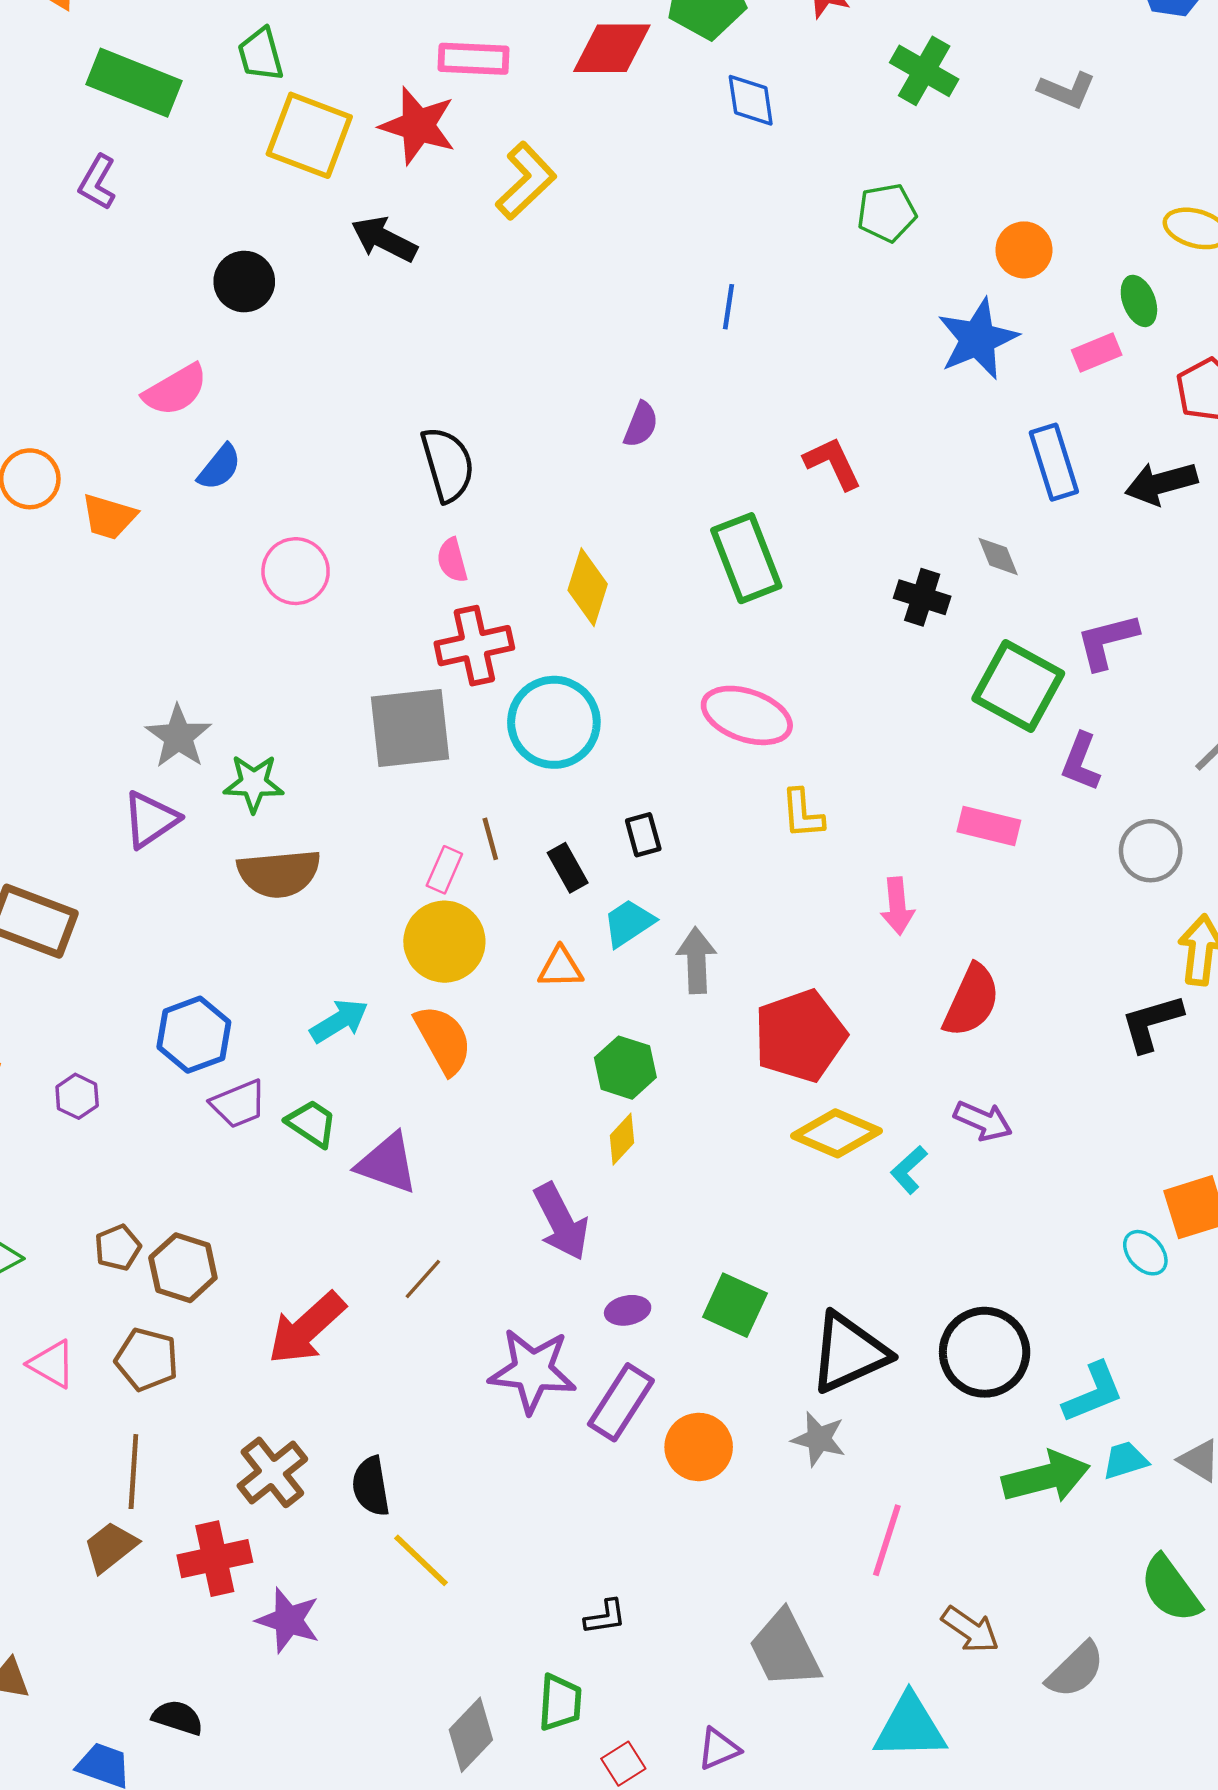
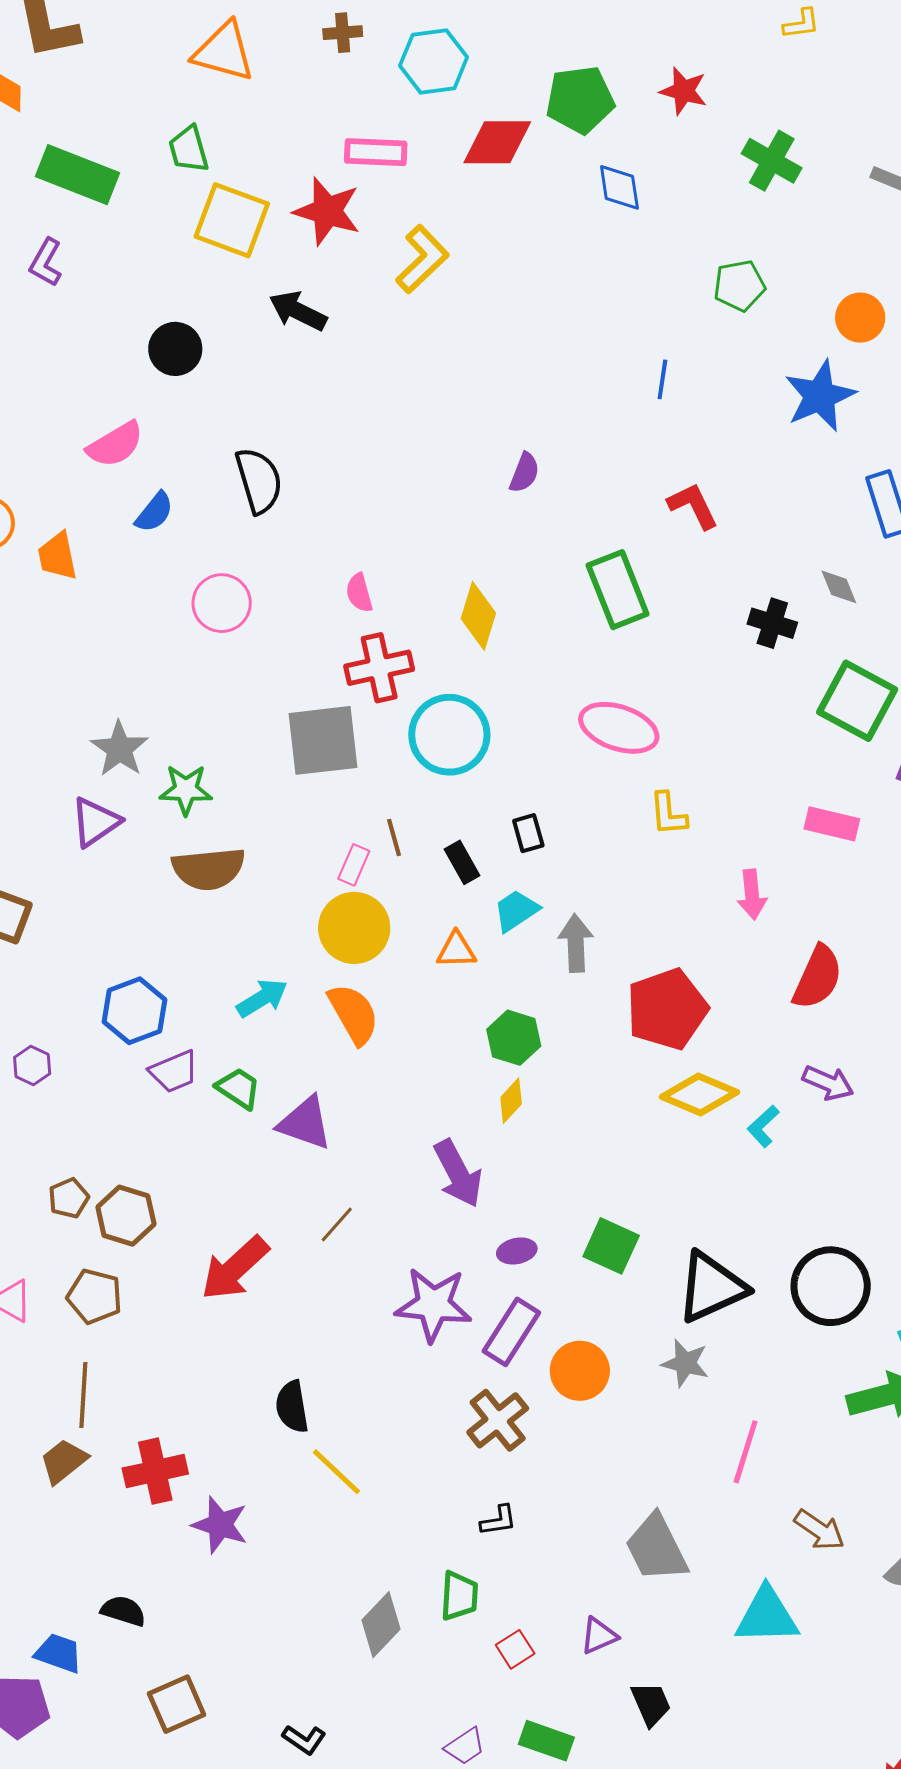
blue line: (728, 307) -> (662, 379), moved
black semicircle: (448, 464) -> (259, 481), moved
orange trapezoid: (109, 517) -> (57, 556), turned 62
brown cross: (272, 1472) -> (498, 1420), moved

